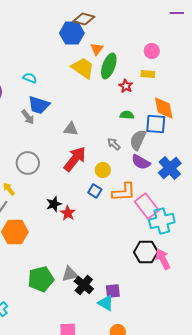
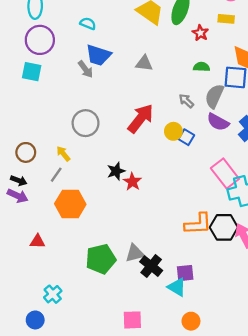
gray triangle: (71, 129) -> (144, 63), moved
blue square: (95, 191) -> (186, 137), moved
orange L-shape: (124, 192) -> (198, 224), moved

